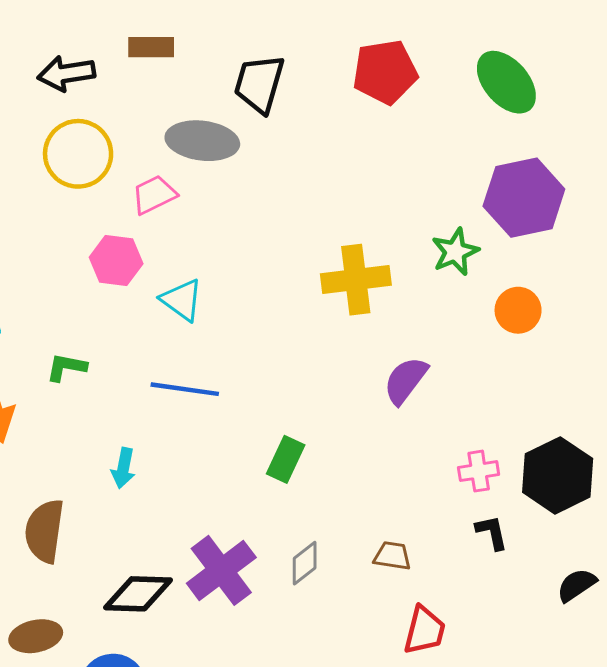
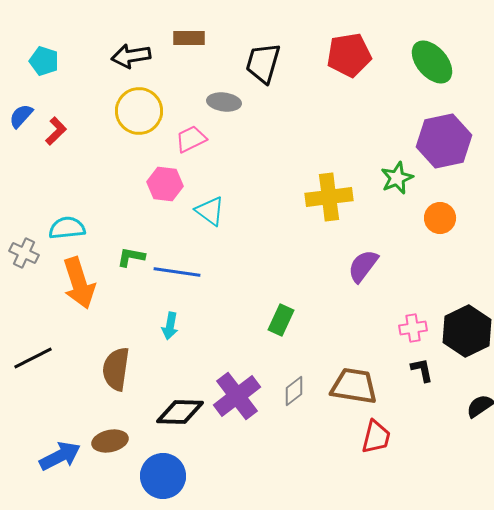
gray ellipse: (202, 141) -> (224, 102), size x0.7
blue line: (185, 389) -> (177, 272), moved
brown trapezoid: (392, 556) -> (354, 386), size x1.8

